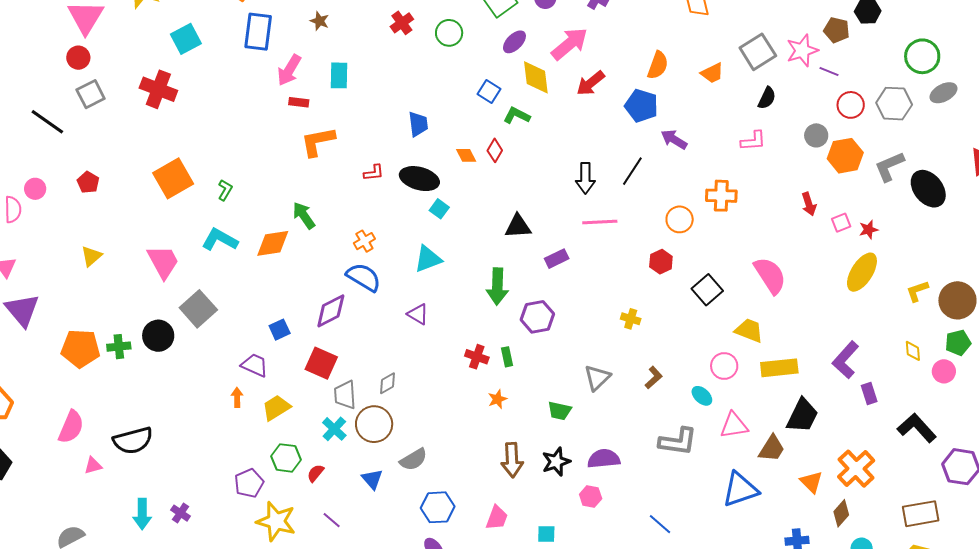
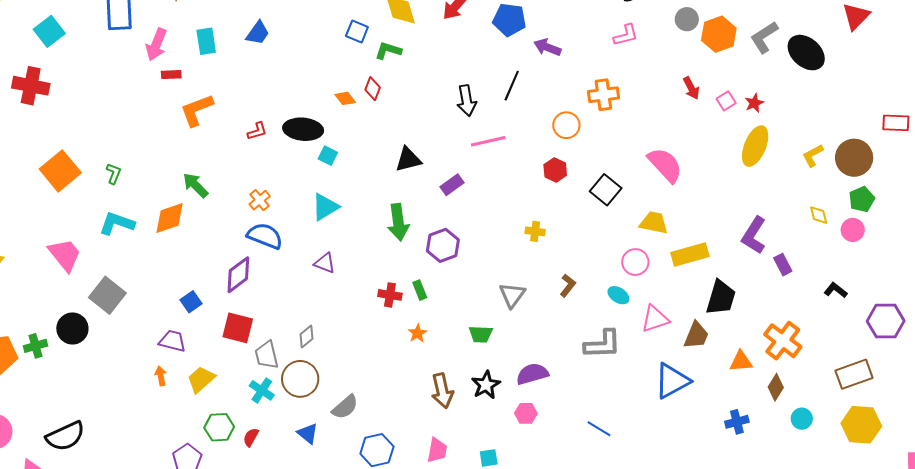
blue trapezoid: (418, 124) -> (258, 33), moved, turned 52
black L-shape: (917, 428) -> (836, 290), size x0.6
orange triangle: (811, 482) -> (741, 361), turned -40

